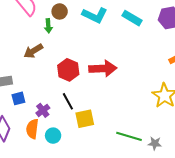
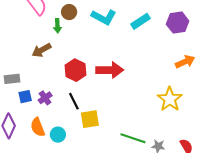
cyan rectangle: (132, 18) -> (140, 21), turned -66
purple cross: (43, 110) -> (45, 98), moved
orange semicircle: (32, 129) -> (38, 127), turned -30

